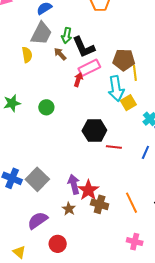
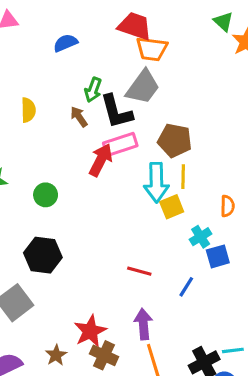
gray trapezoid: (41, 33) -> (143, 87), moved
yellow line: (135, 73) -> (183, 177), moved
red arrow: (78, 80) -> (101, 160), size x1.5
black hexagon: (94, 130) -> (43, 255), moved
purple arrow: (74, 184) -> (143, 324), moved

